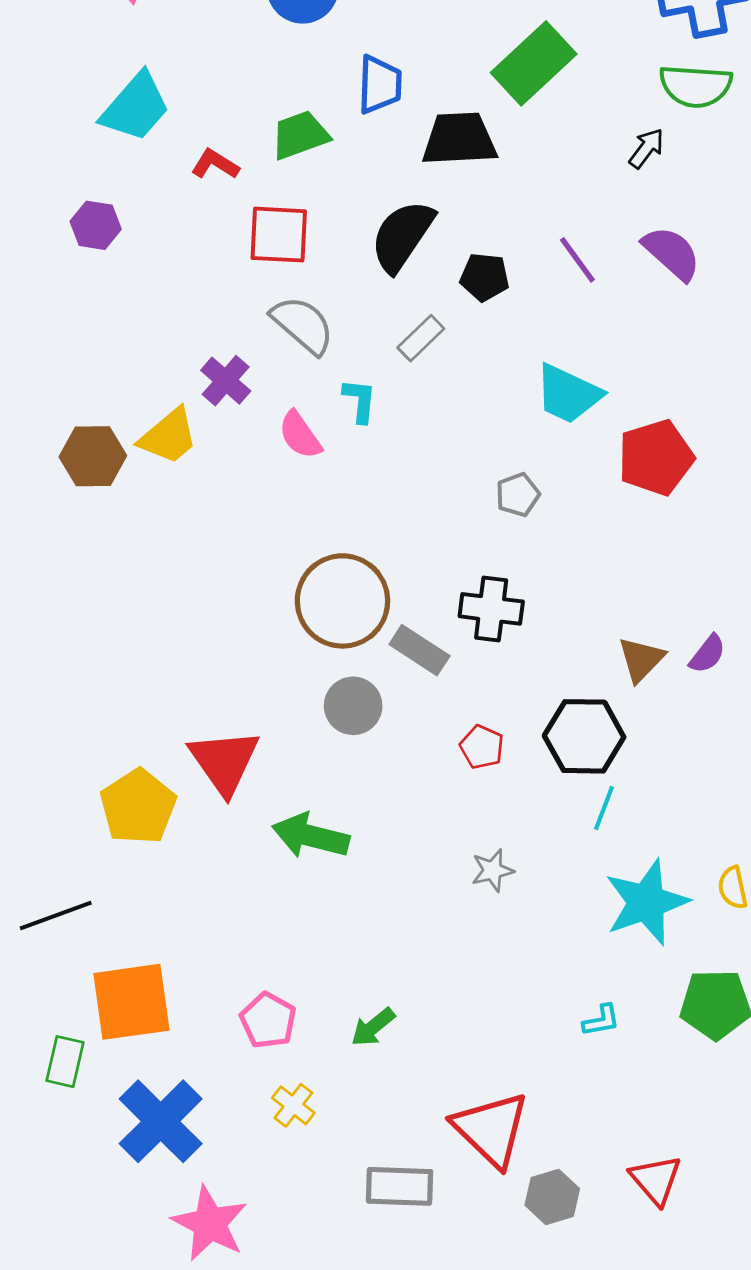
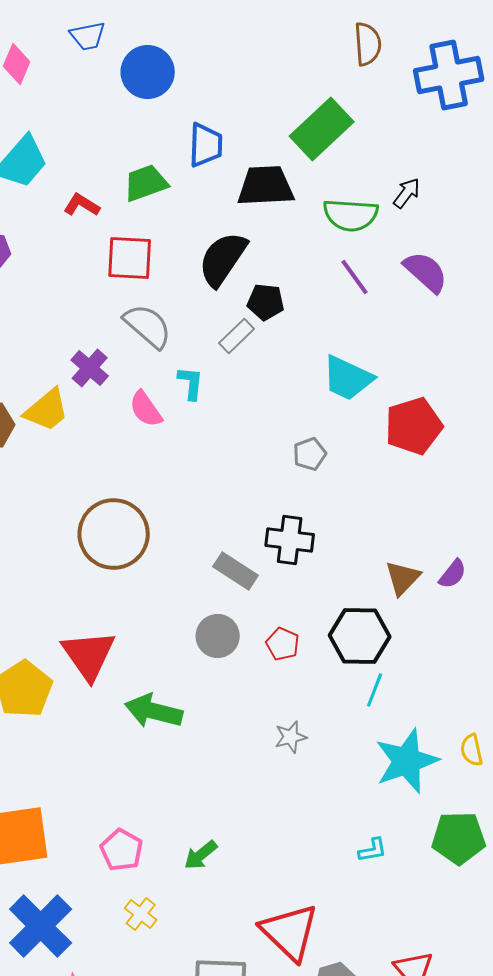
green semicircle: (696, 86) -> (351, 215), moved
black pentagon: (485, 277) -> (266, 302), moved
brown circle: (342, 601) -> (114, 534), moved
gray circle: (353, 706) -> (218, 636), moved

